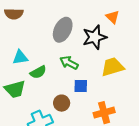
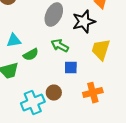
yellow trapezoid: (113, 67) -> (101, 50), turned -55
brown circle: (62, 103) -> (54, 93), moved

